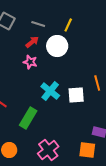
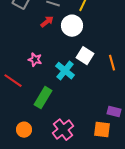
pink star: (30, 62) -> (35, 60), moved
white square: (76, 95) -> (85, 56), moved, turned 36

